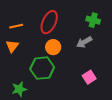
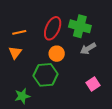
green cross: (93, 20) -> (80, 26), moved, size x1.5

